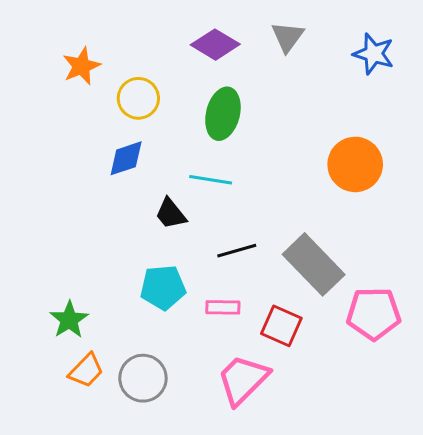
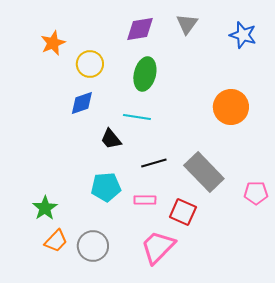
purple diamond: (215, 45) -> (140, 29), turned -40
pink pentagon: (374, 314) -> (256, 193), moved, size x0.7

